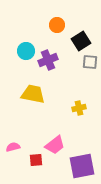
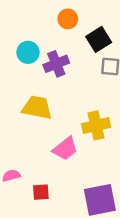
yellow cross: (79, 108) -> (96, 125), size x1.5
pink trapezoid: (55, 145) -> (65, 149), moved

